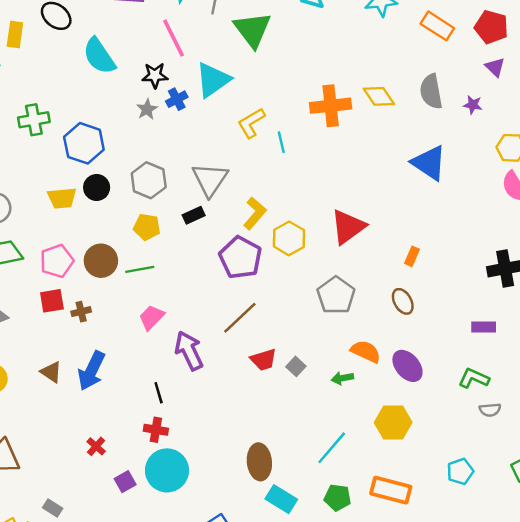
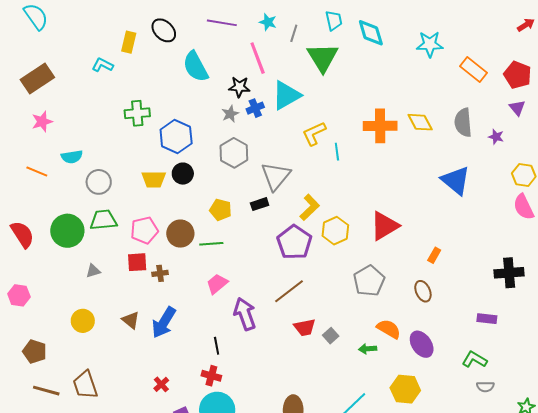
gray hexagon: (149, 180) -> (234, 153), moved

